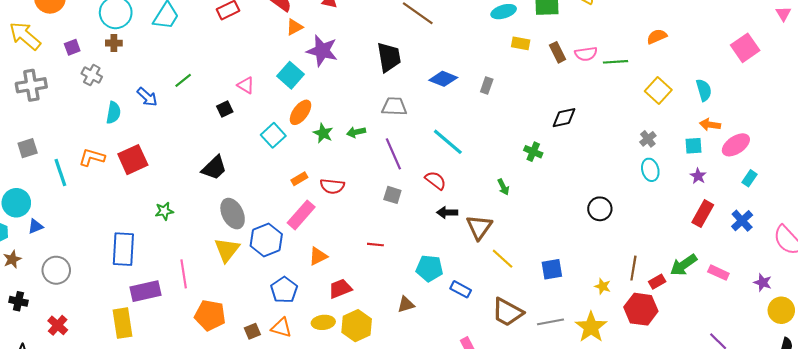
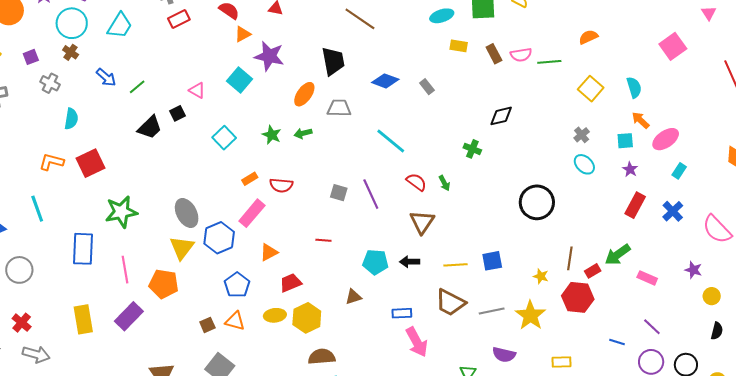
brown cross: (114, 43) -> (71, 52), turned 35
gray rectangle: (487, 85) -> (427, 87), turned -56
blue arrow: (147, 97) -> (106, 77), moved
orange ellipse: (300, 112) -> (304, 94), moved
orange arrow: (710, 125) -> (641, 120), turned 36
purple line: (393, 154) -> (371, 194), moved
black trapezoid: (214, 168) -> (150, 127), moved
cyan ellipse: (650, 170) -> (584, 164), turned -30
cyan line: (60, 172) -> (37, 209), moved
red semicircle: (435, 180) -> (416, 182), moved
black circle: (600, 209) -> (537, 202), size x1.5
green star: (164, 211) -> (121, 212), size x1.8
black arrow: (447, 213) -> (410, 262), moved
yellow line: (503, 259) -> (456, 265), moved, turned -45
pink rectangle: (718, 273) -> (647, 278), moved
pink line: (184, 274) -> (125, 270), moved
blue rectangle: (461, 289) -> (402, 313), moved, turned -30
purple rectangle: (146, 291) -> (129, 316), moved, turned -32
yellow circle: (781, 310) -> (712, 296), size x0.7
orange pentagon: (210, 315) -> (164, 284), moved

